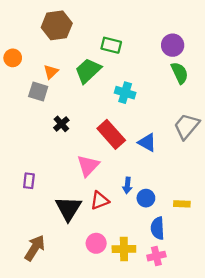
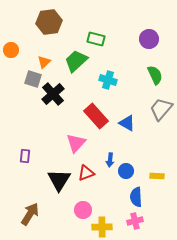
green semicircle: (180, 73) -> (155, 75), moved
black cross: (61, 124) -> (53, 94), moved, size x1.6
yellow cross: (124, 249) -> (102, 227), moved

